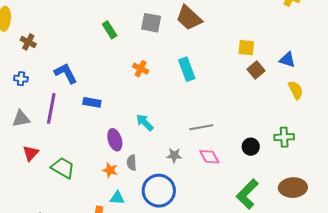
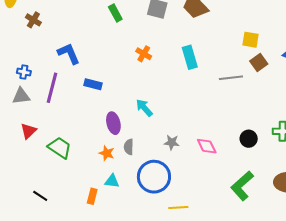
blue cross: (21, 79) -> (24, 72), moved
gray line: (201, 127) -> (231, 78), moved

